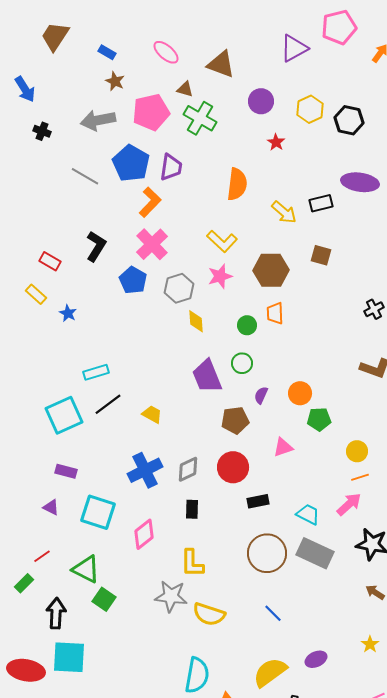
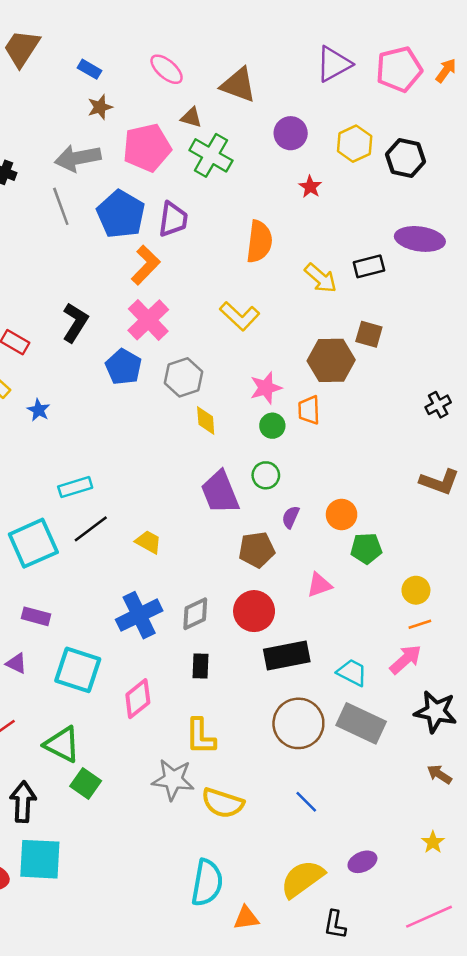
pink pentagon: (339, 27) -> (399, 69), moved
brown star: (115, 81) -> (100, 107), turned 30
gray line: (85, 176) -> (61, 206), moved, turned 40
brown hexagon: (271, 270) -> (331, 360), moved
pink star: (220, 276) -> (266, 388), moved
black rectangle: (258, 501) -> (287, 656), size x1.6

